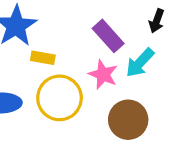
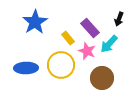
yellow rectangle: (43, 58) -> (68, 38), moved, turned 40

